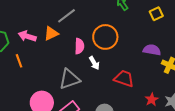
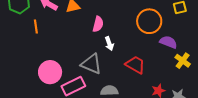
orange circle: (105, 37) -> (149, 21), moved
gray triangle: (69, 79) -> (91, 64), moved, turned 30

